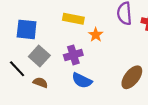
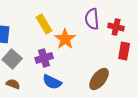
yellow rectangle: (73, 19) -> (44, 24), turned 48
orange star: (96, 35) -> (65, 39), size x1.5

